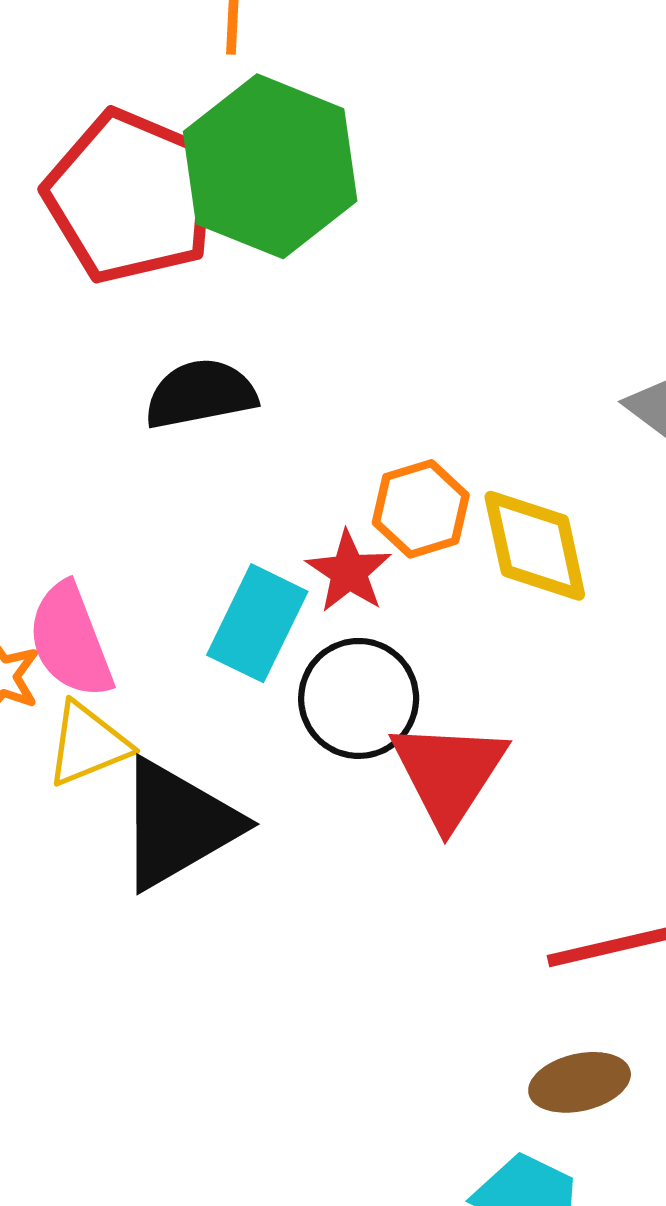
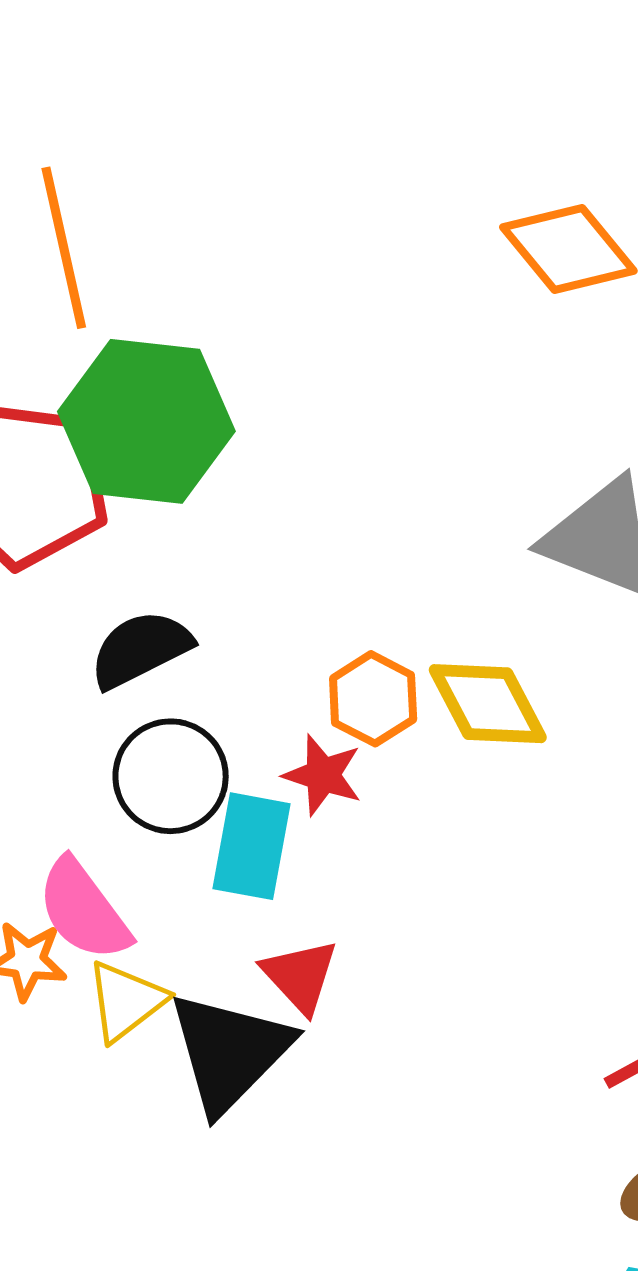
black circle: (359, 698) -> (171, 776), moved
red triangle: (448, 773) -> (300, 976), moved, size x0.7

